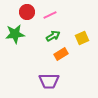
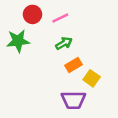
yellow square: (82, 38) -> (92, 78), moved, turned -32
purple trapezoid: (49, 81) -> (73, 100), moved

